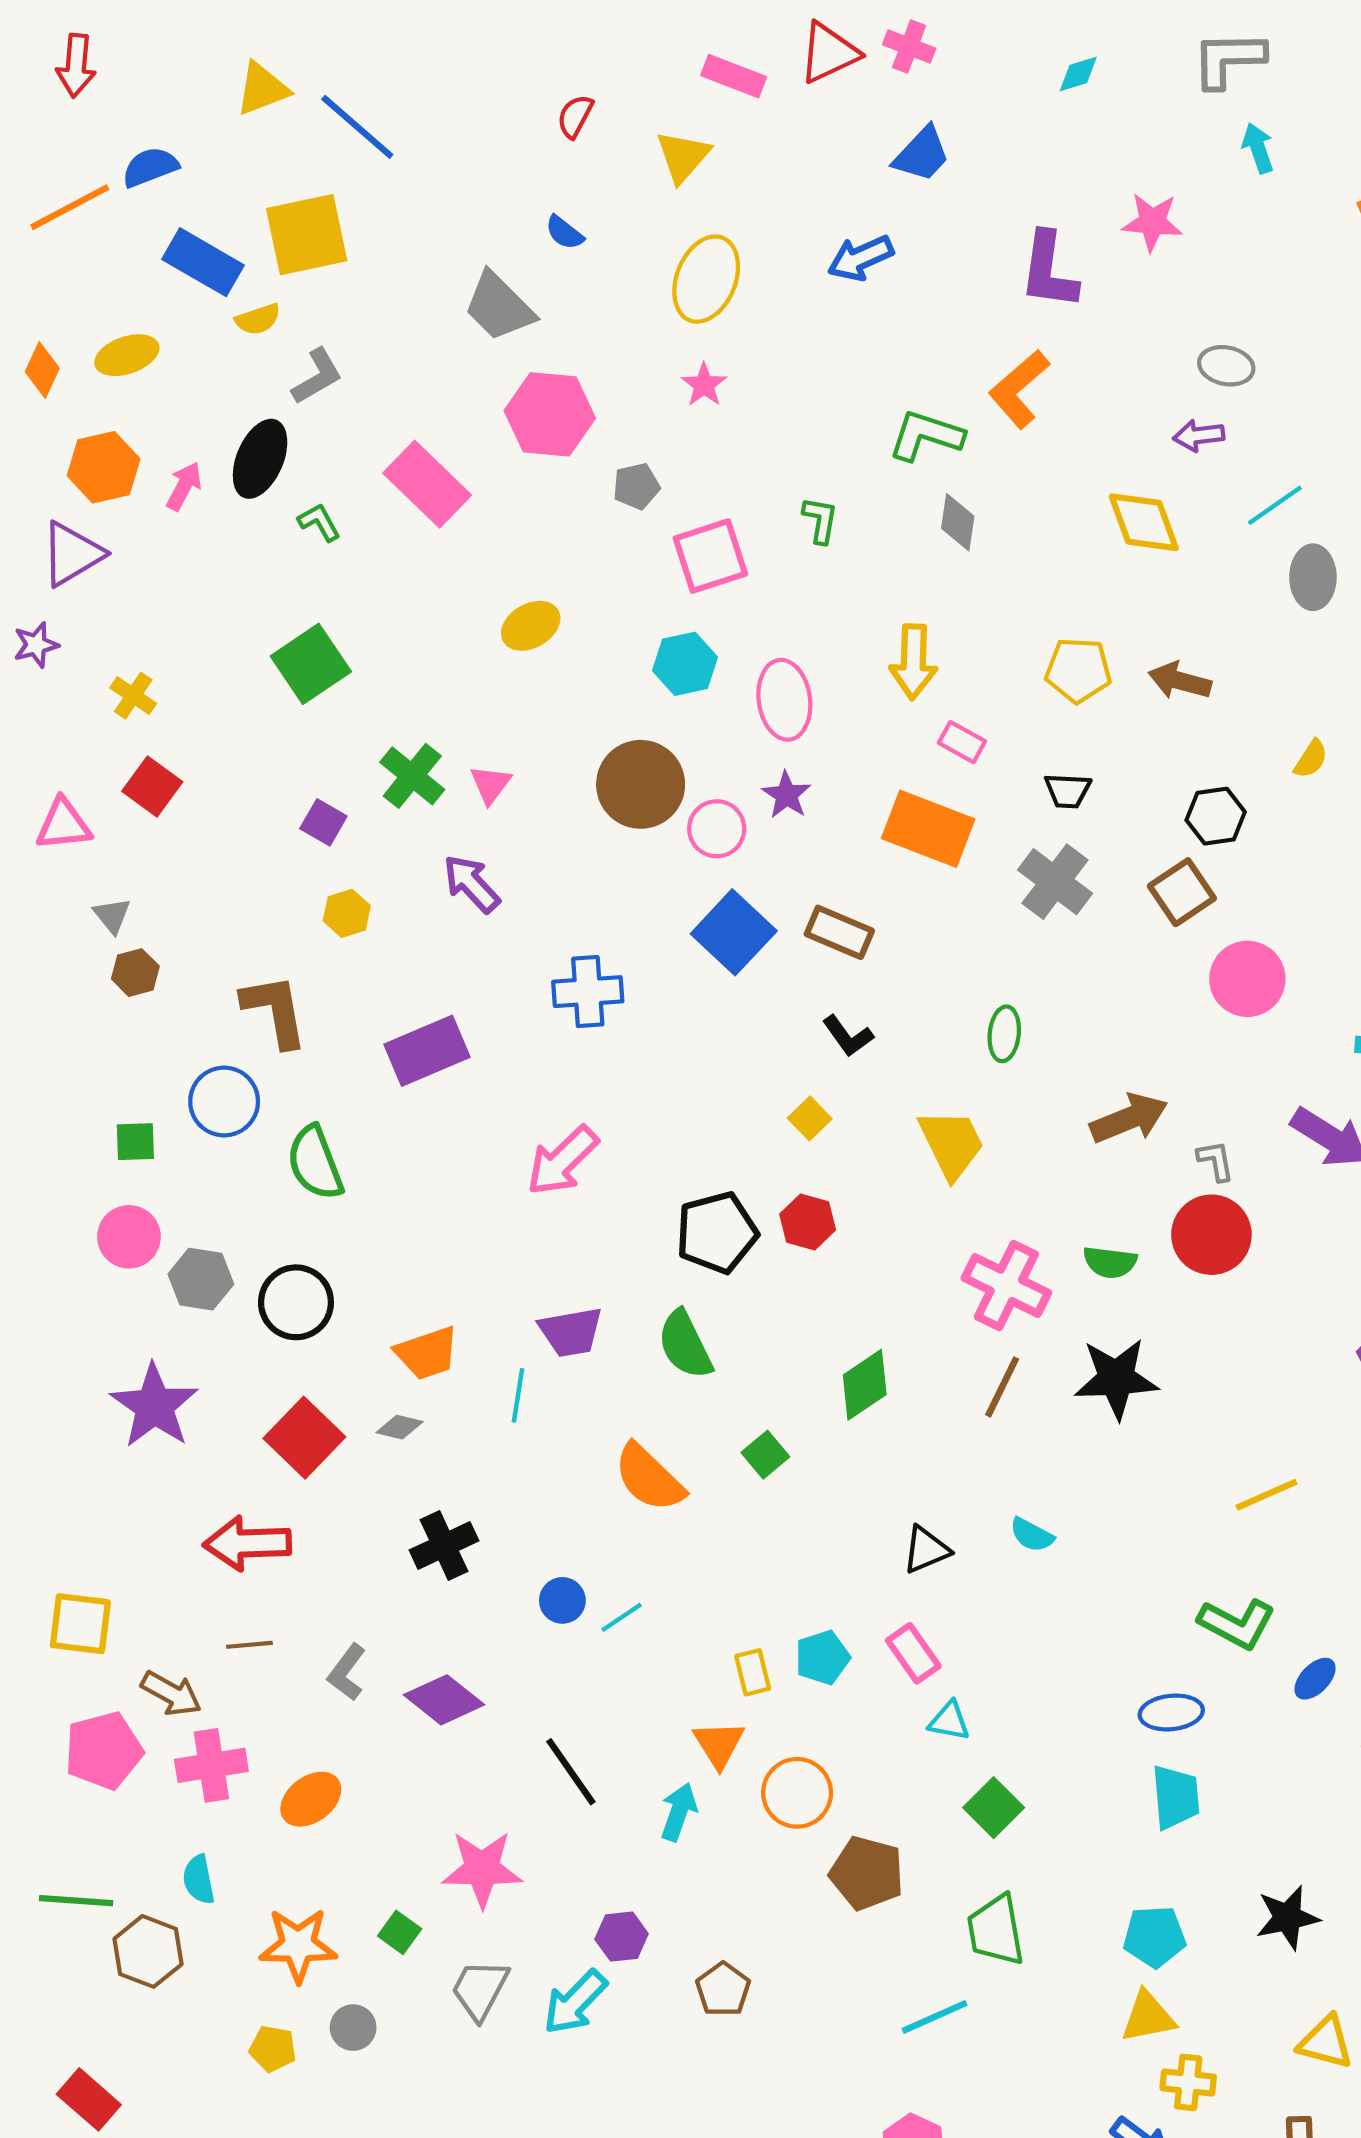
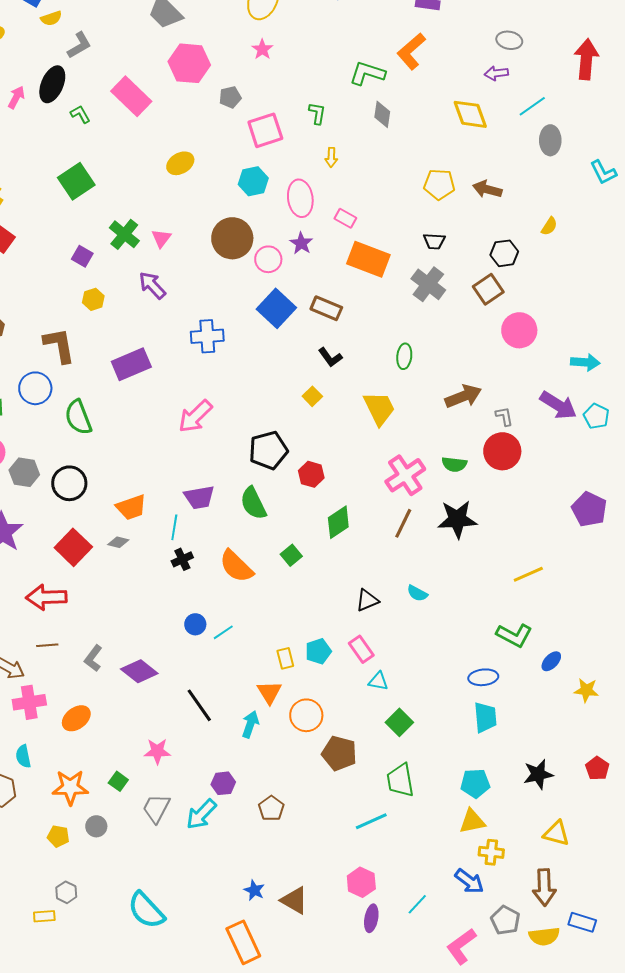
yellow arrow: (913, 662) -> (331, 157), moved, size x0.6
pink rectangle: (962, 742) -> (345, 218), moved
red hexagon: (808, 1222) -> (311, 474), moved
pink cross: (1006, 1285) -> (405, 475), turned 30
black cross: (444, 1545) -> (182, 559), moved, size x0.7
pink star: (482, 1869) -> (157, 751), size x0.7

